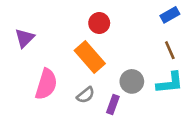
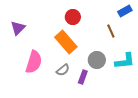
brown line: (170, 50) -> (111, 31), moved

